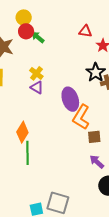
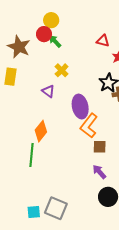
yellow circle: (24, 17) -> (51, 20), moved
yellow cross: (36, 73) -> (62, 70), moved
orange diamond: (22, 132) -> (41, 131), moved

